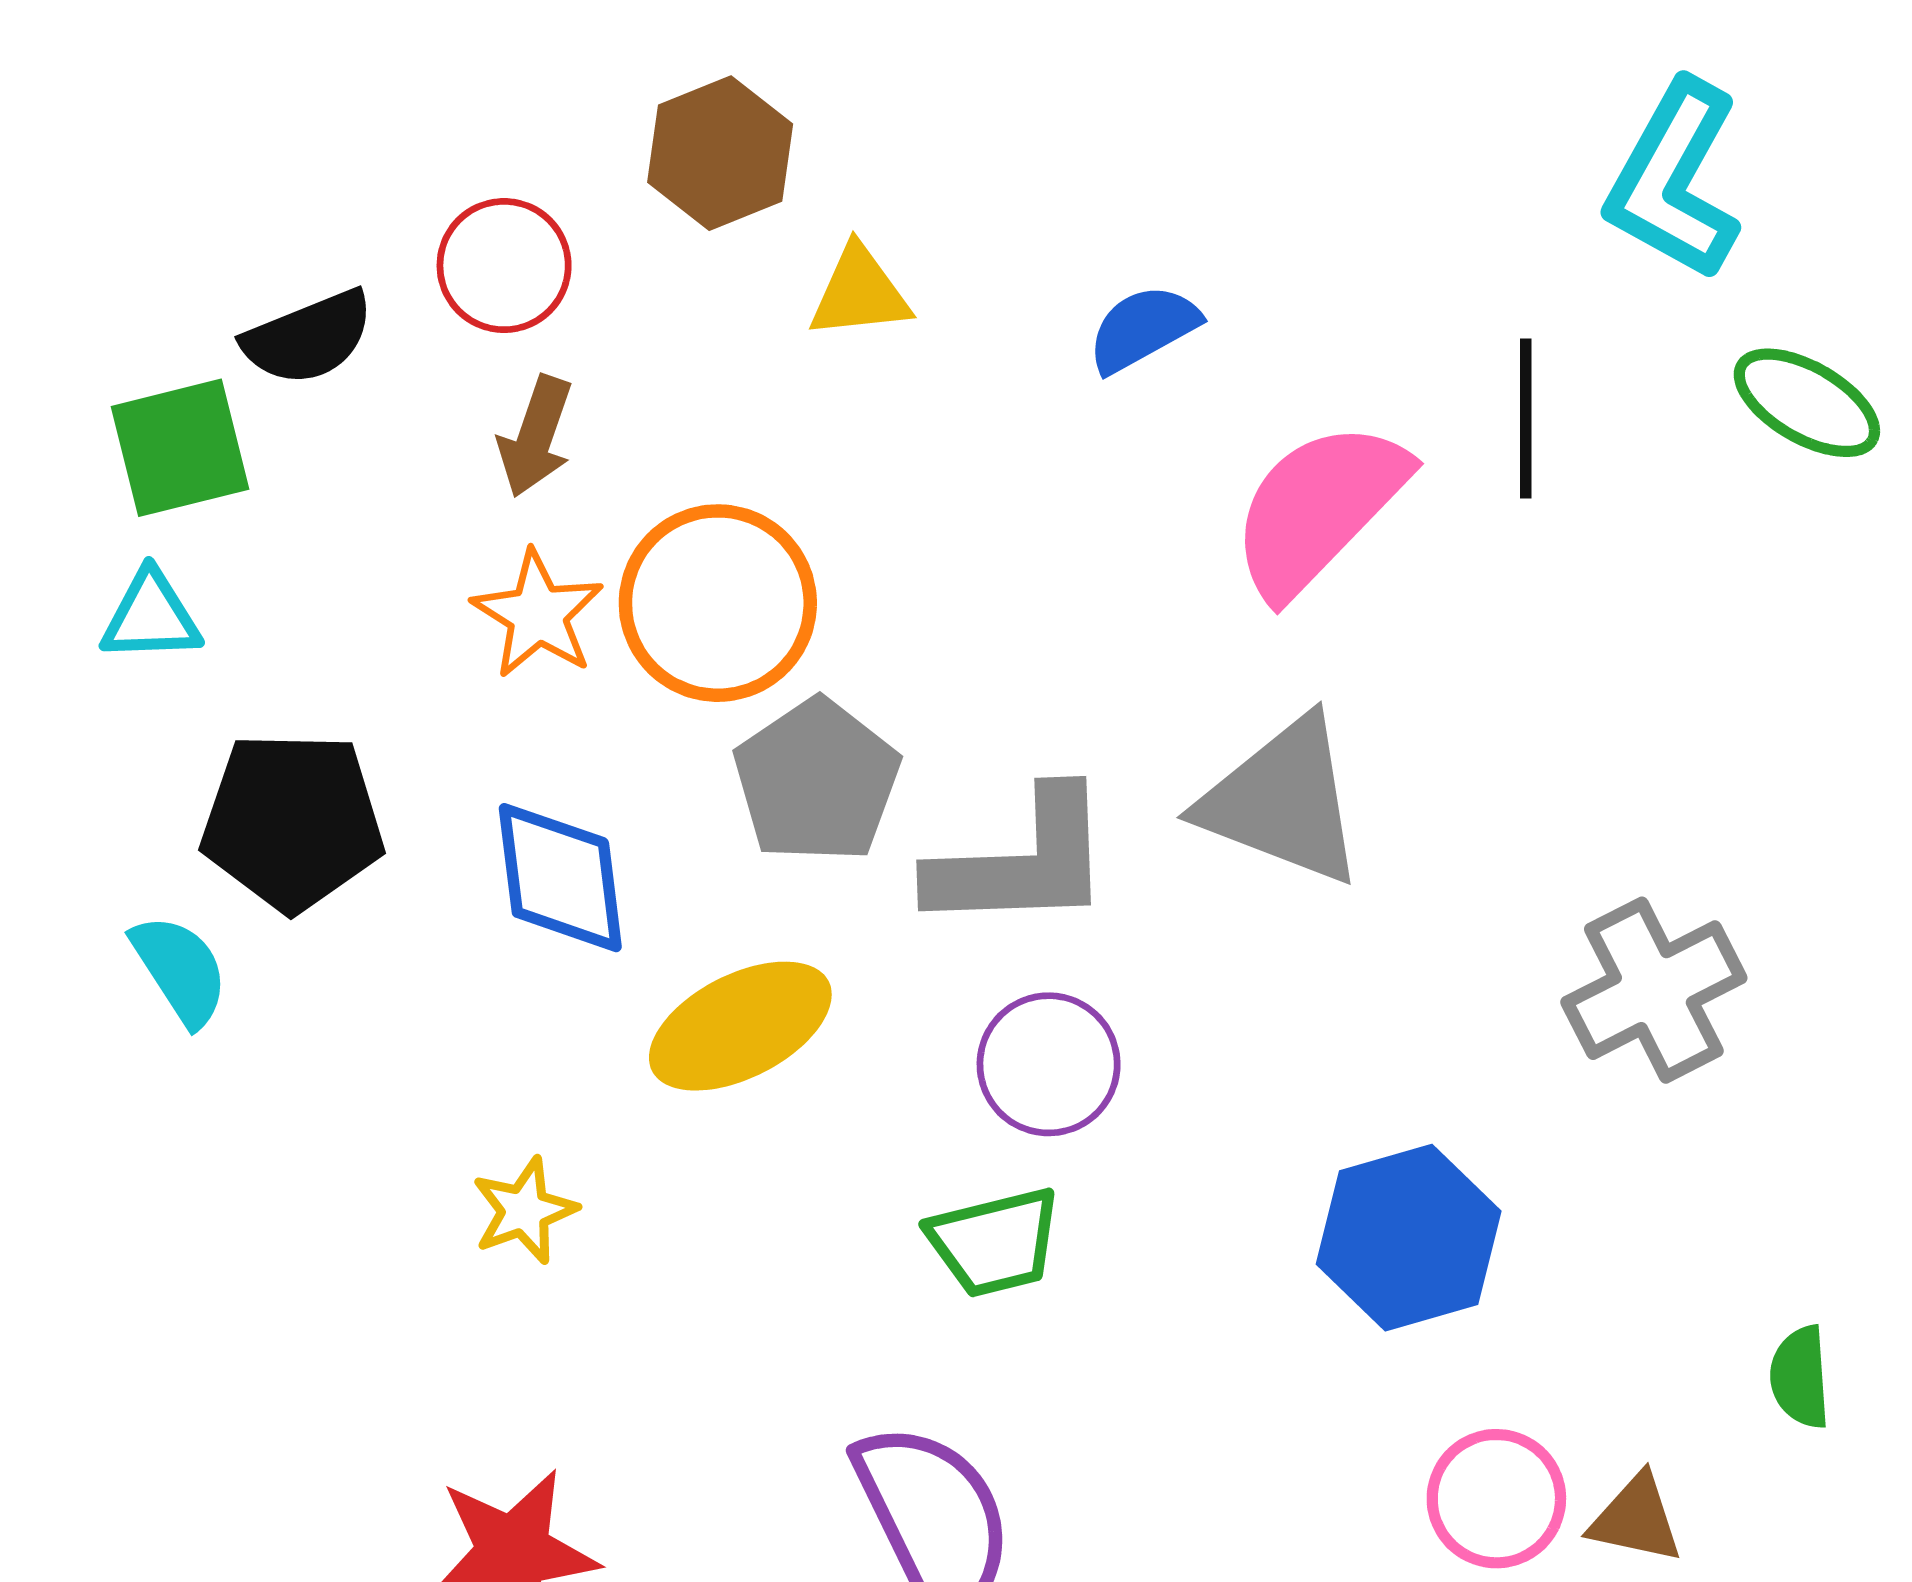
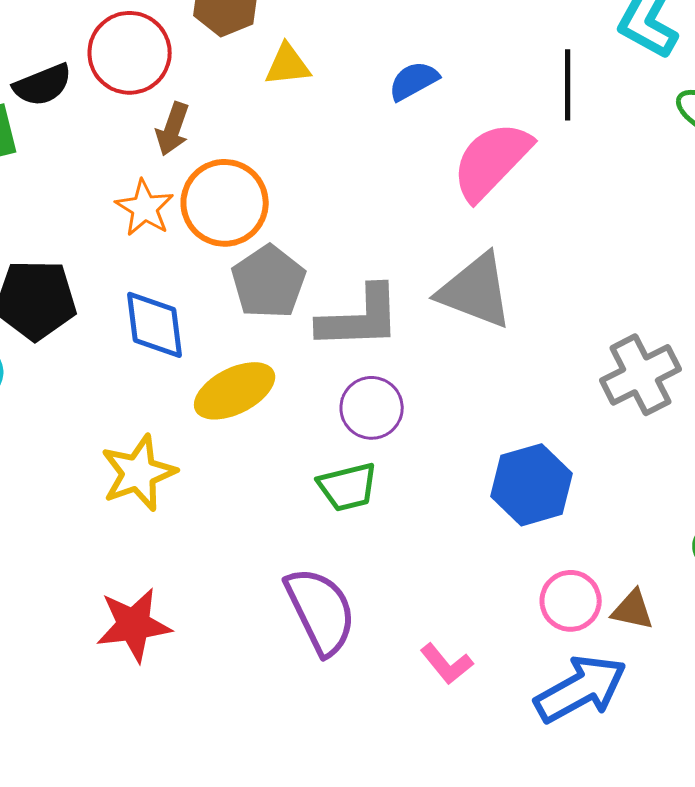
red circle: (504, 266) -> (130, 53), size x1.4
black line: (1526, 419) -> (568, 85), moved
brown arrow: (536, 437) -> (173, 129), moved
yellow star: (524, 1211) -> (139, 473), size x1.6

